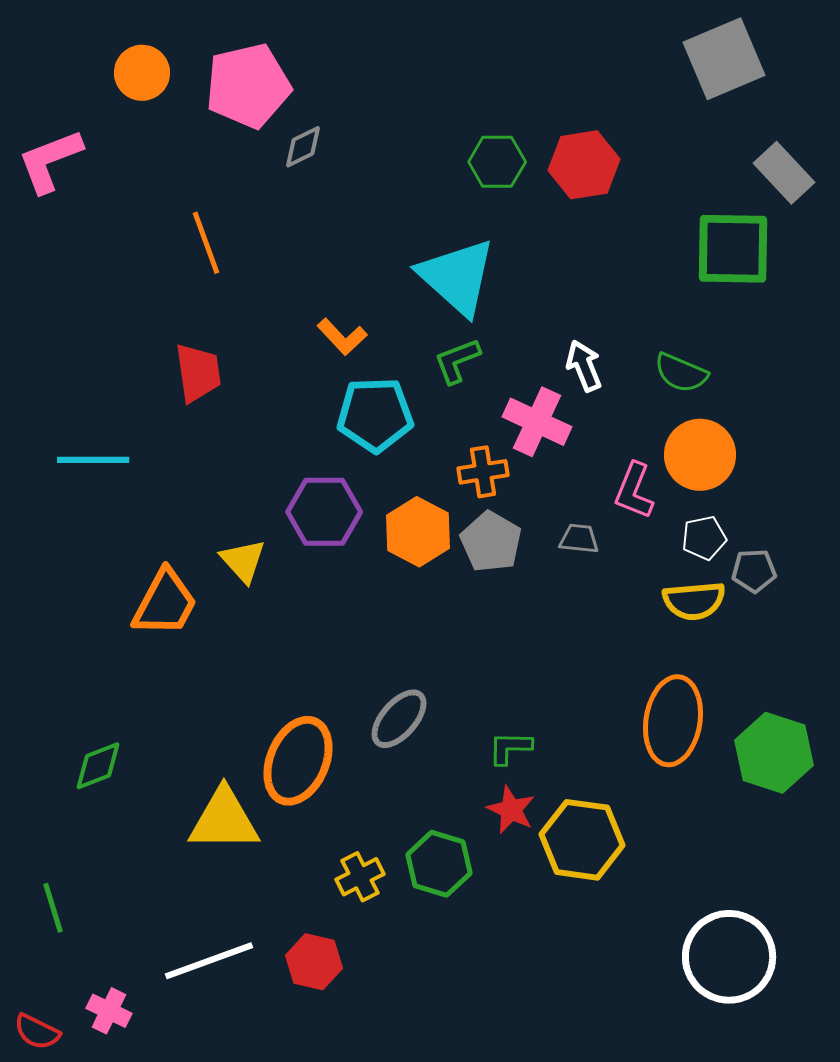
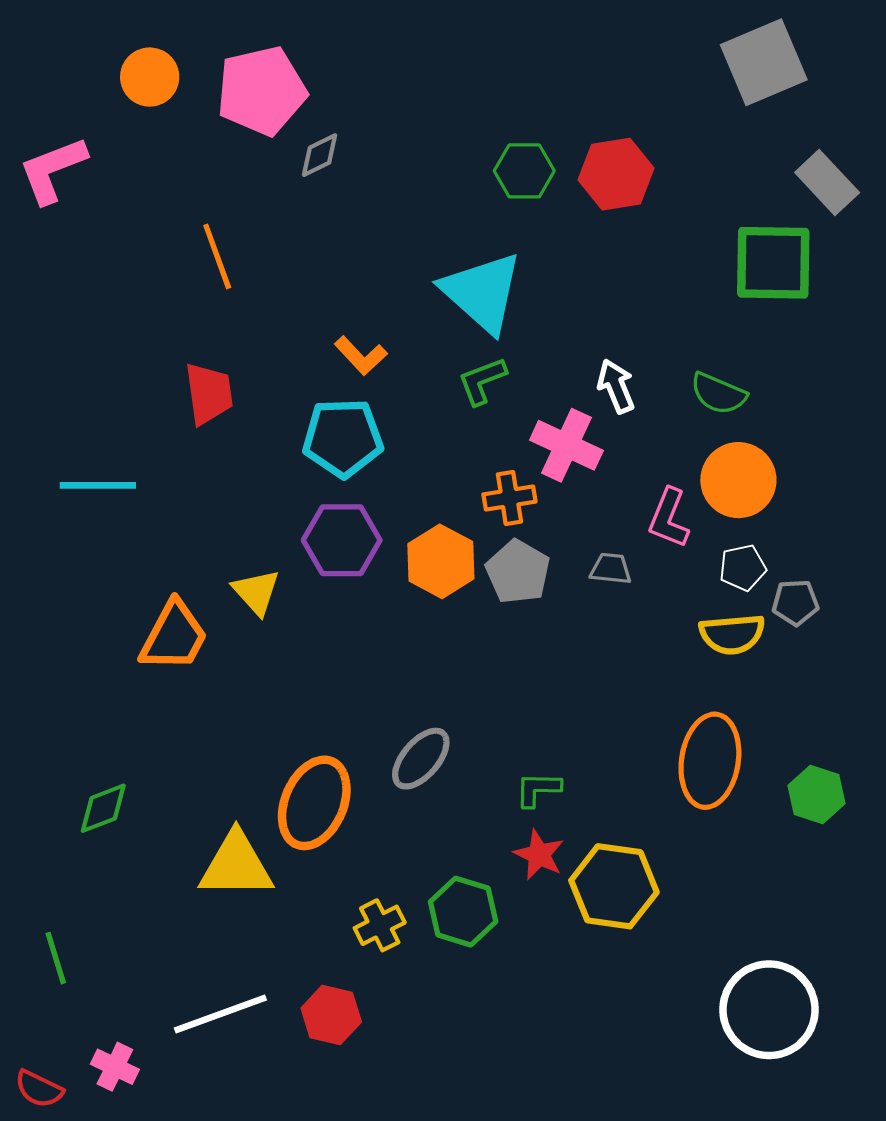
cyan pentagon: (375, 415) -> (343, 438), moved
green hexagon: (774, 753) -> (817, 794), size x0.7

